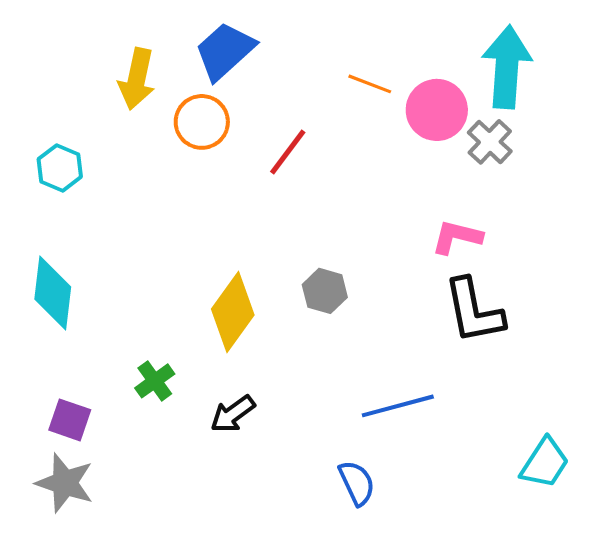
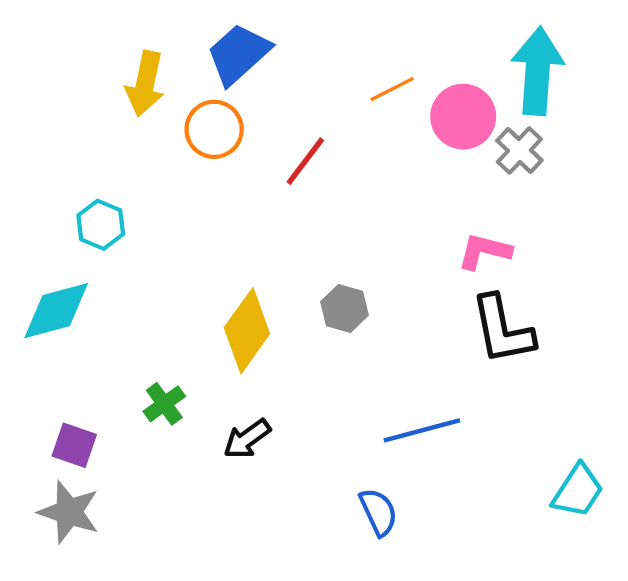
orange line: (370, 84) -> (392, 89), turned -48
cyan hexagon: (60, 168) -> (101, 225), moved
cyan diamond: (53, 293) -> (56, 311), turned 68

